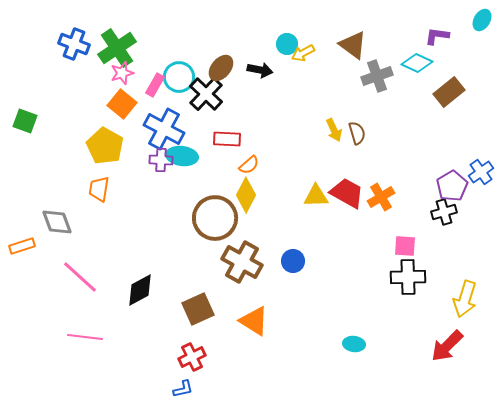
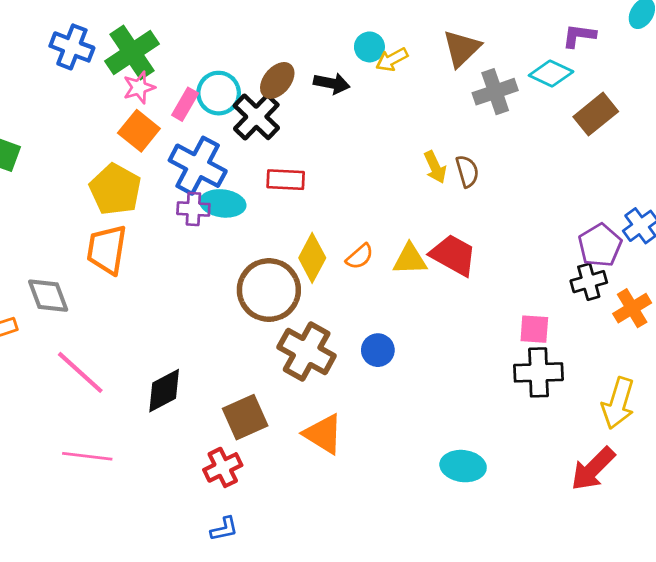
brown triangle: (353, 45) -> (462, 48), turned 40
orange semicircle: (249, 165) -> (360, 256), moved
orange trapezoid: (99, 189) -> (107, 250), size x1.4
orange cross: (381, 197) -> (632, 308), moved
cyan ellipse: (354, 344) -> (463, 466), size x1.4
red cross: (192, 357) -> (223, 467), moved

